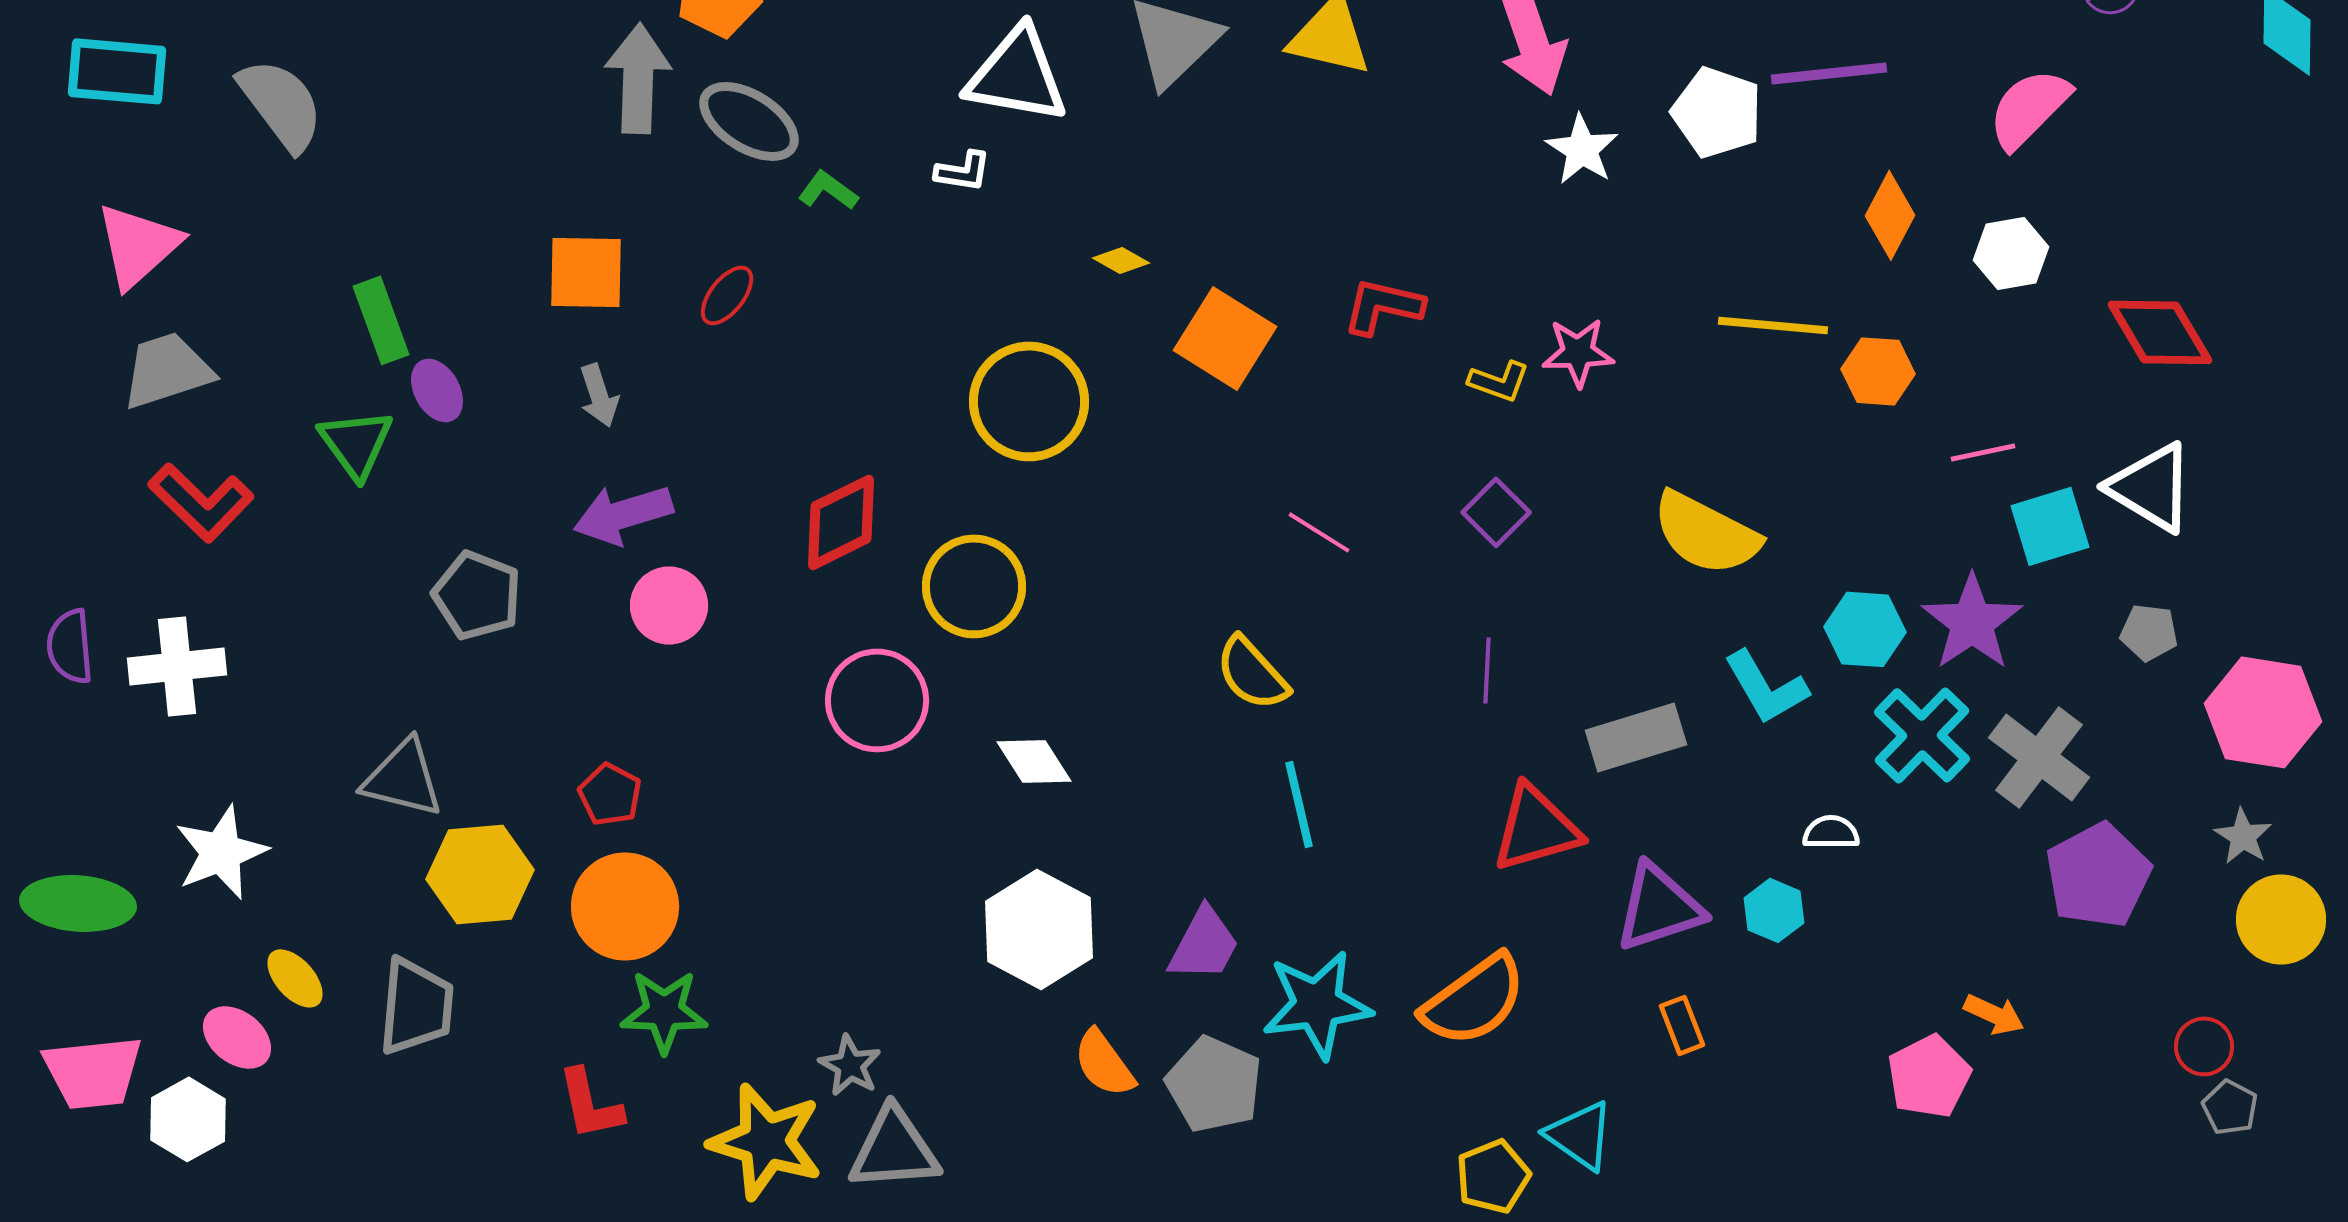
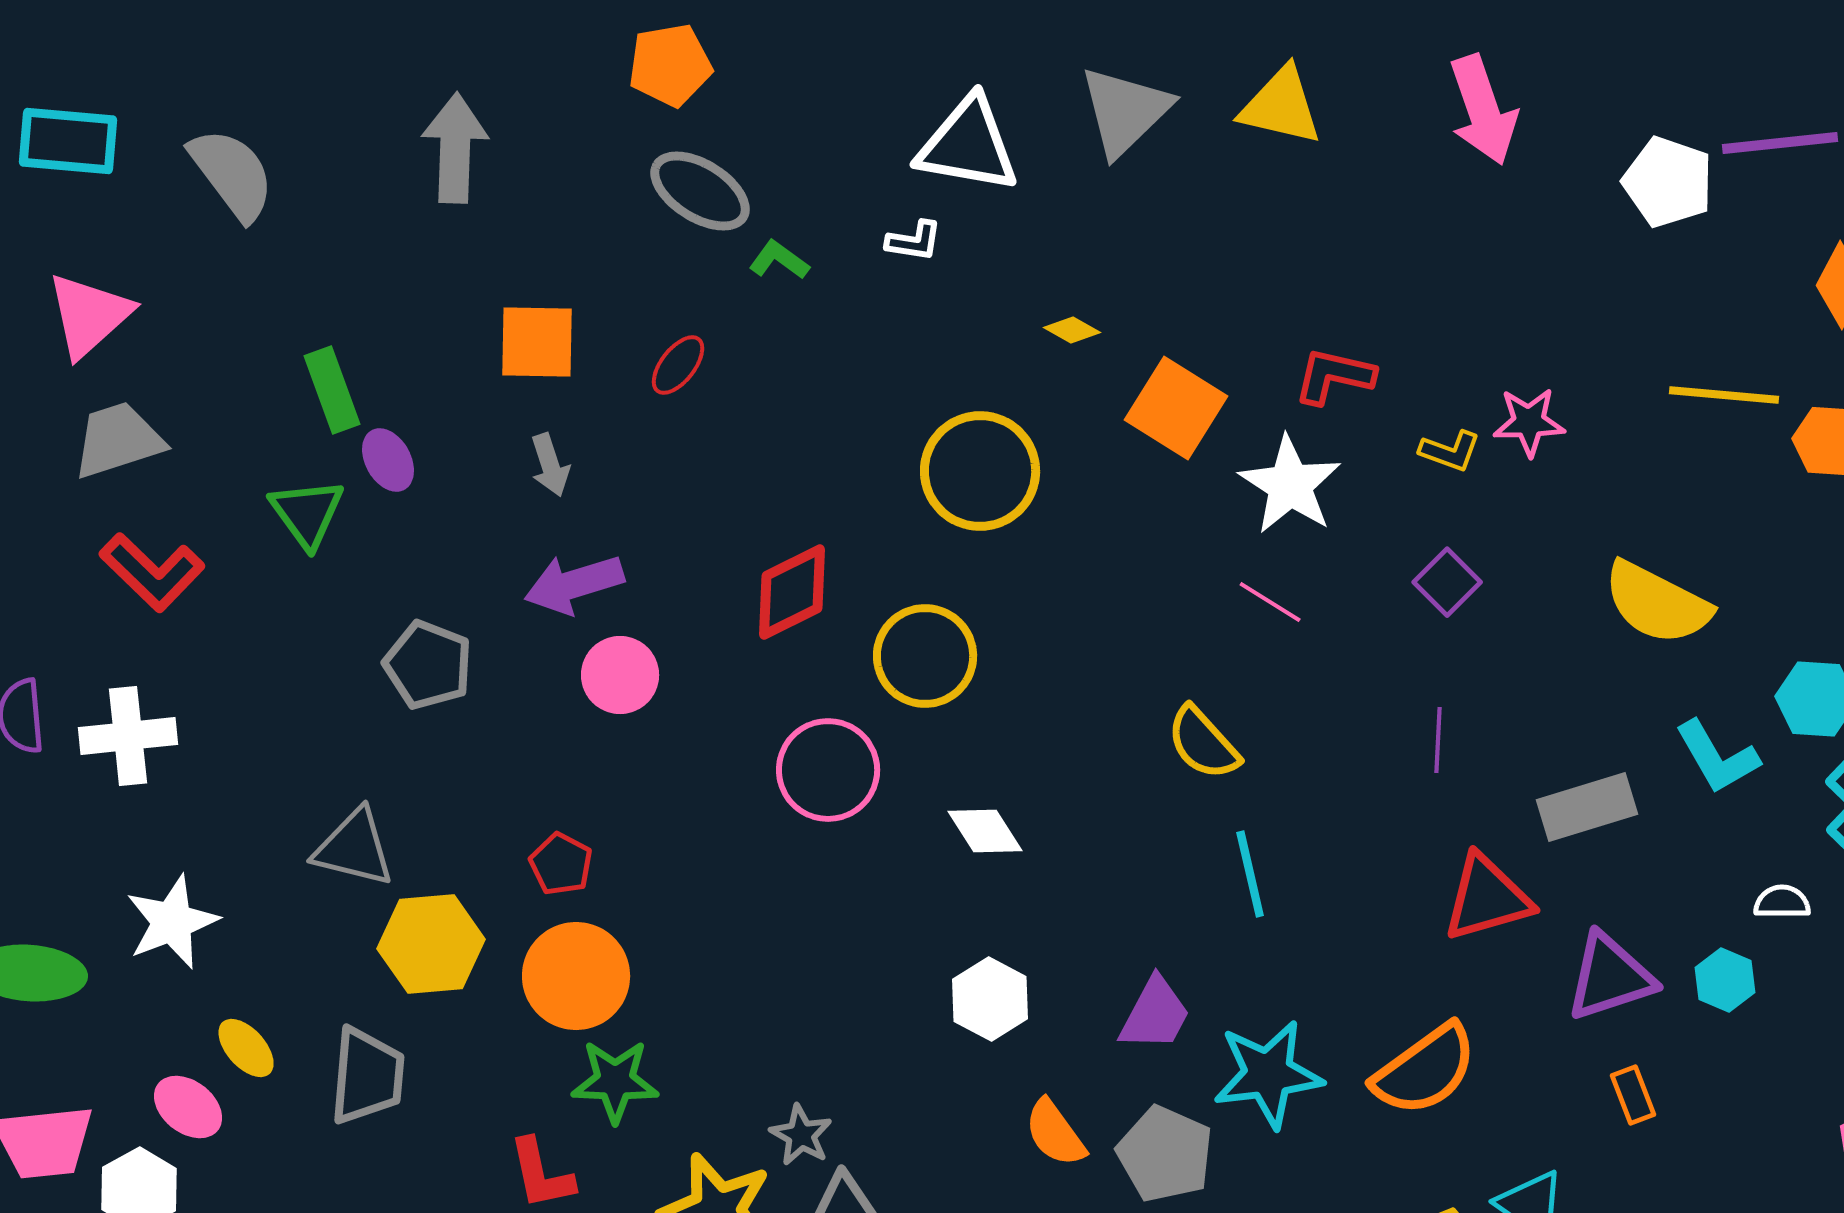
gray arrow: (638, 78) -> (455, 148), moved
white star: (1582, 149) -> (1290, 485), moved, size x1.4
white hexagon: (1039, 929) -> (990, 999), size x0.7

